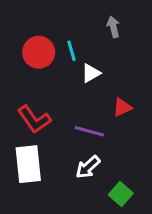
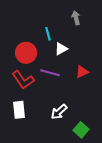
red circle: (39, 52) -> (26, 53), moved
purple line: (89, 131) -> (50, 73), moved
white rectangle: (28, 164) -> (19, 110), size x0.7

